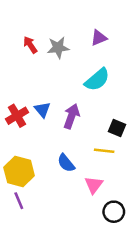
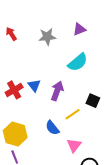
red arrow: (30, 45) -> (11, 34), moved
yellow line: (104, 151) -> (73, 114), moved, turned -42

